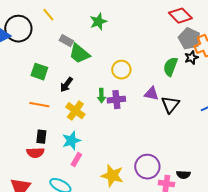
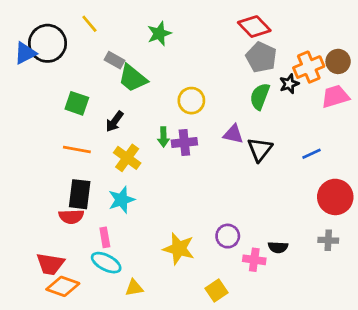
red diamond: (180, 16) -> (254, 27), moved
gray pentagon: (189, 39) -> (261, 57), moved
black rectangle: (41, 137) -> (80, 194), size x1.5
pink rectangle: (76, 160) -> (105, 237), moved, turned -40
purple circle: (147, 167) -> (228, 236), size x0.7

